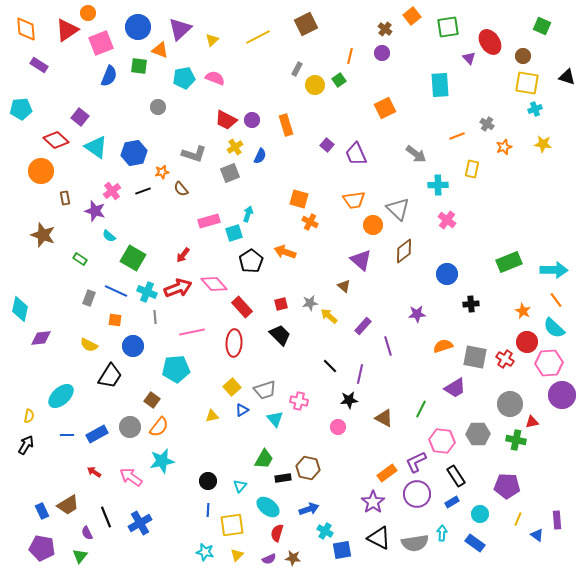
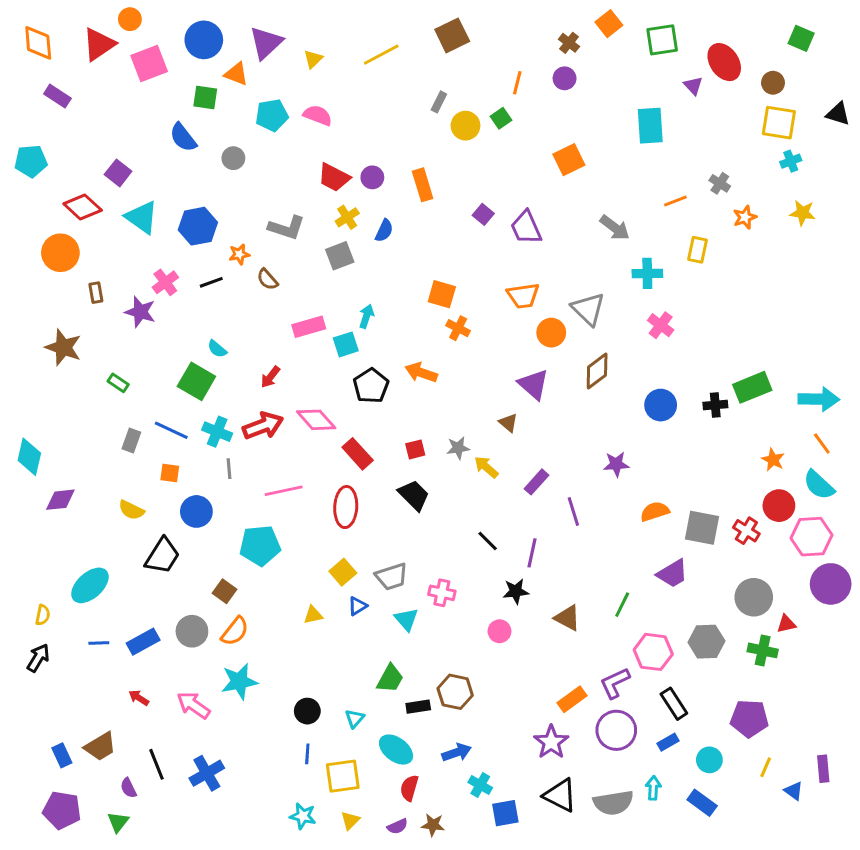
blue semicircle: (109, 76) -> (183, 137), moved, turned 120
cyan semicircle: (109, 236) -> (217, 349), moved
black cross: (471, 304) -> (715, 405), moved

